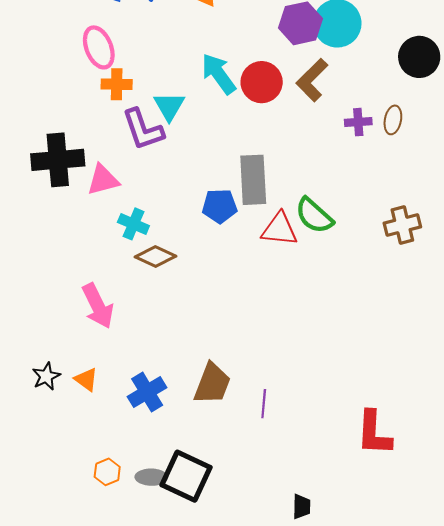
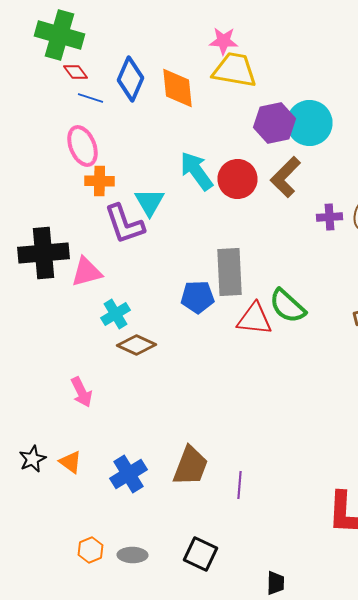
cyan cross: (133, 224) -> (116, 314), turned 36
pink arrow: (98, 306) -> (82, 392), size x0.7
black square: (186, 476) -> (200, 554), moved, size x0.7

